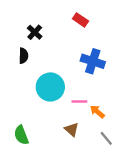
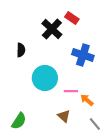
black cross: (35, 32) -> (52, 29), moved, size x1.5
green semicircle: (21, 135) -> (19, 121), turned -126

